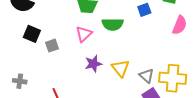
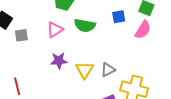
pink semicircle: (180, 25) -> (143, 30), moved
gray triangle: (147, 76) -> (108, 70), moved, turned 42

